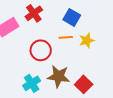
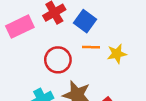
blue square: (72, 17) -> (85, 21), moved

